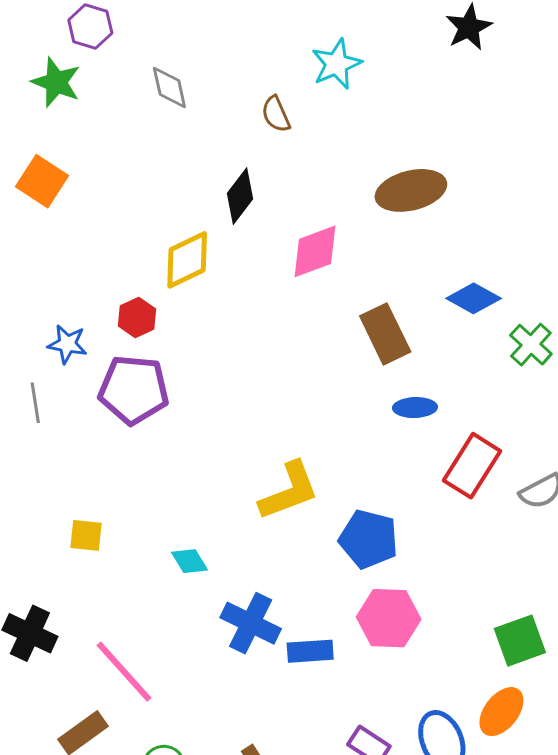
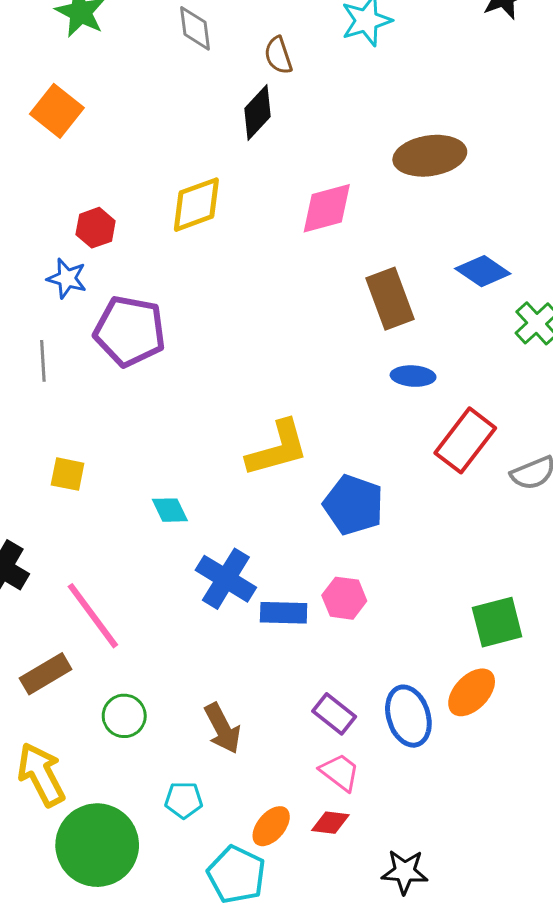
brown semicircle: (276, 114) -> (278, 55), moved
black diamond: (240, 196) -> (257, 113), moved
red hexagon: (137, 317) -> (96, 228), moved
gray line: (35, 403) -> (43, 361), moved
pink hexagon: (389, 618) -> (344, 598), moved, size x0.7

